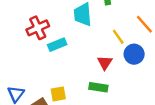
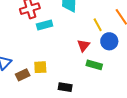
green rectangle: (98, 87) -> (94, 65), moved

